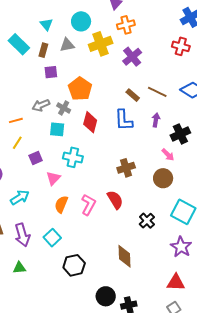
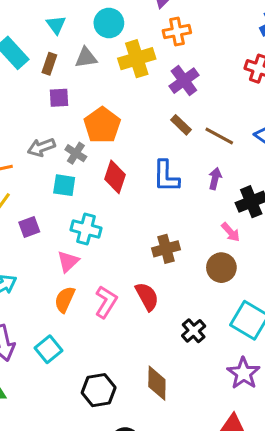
brown rectangle: (133, 95) -> (181, 125), moved
pink triangle: (53, 178) -> (68, 261), moved
black hexagon: (74, 265) -> (99, 390), moved

